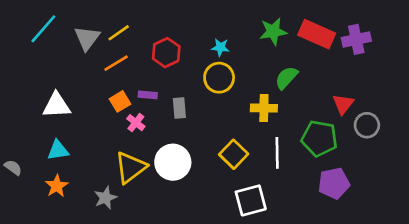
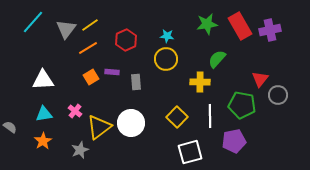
red rectangle: (317, 34) -> (240, 26), turned 36
pink cross: (136, 123) -> (75, 111), moved
purple pentagon: (334, 183) -> (234, 141), moved

